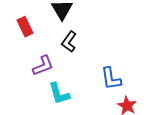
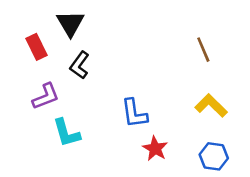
red rectangle: (25, 27) -> (37, 47), moved

